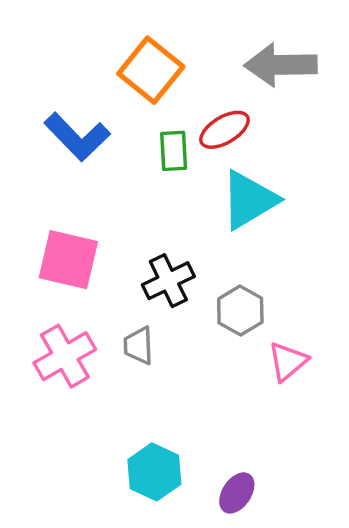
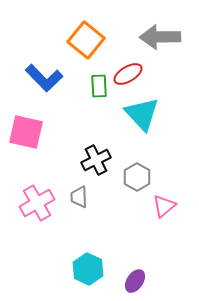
cyan triangle: (249, 200) -> (142, 114), turned -42
pink square: (68, 260) -> (26, 132), moved

